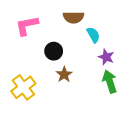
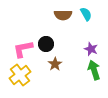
pink L-shape: (27, 25) -> (23, 49), moved
cyan semicircle: (93, 35) -> (86, 14), moved

